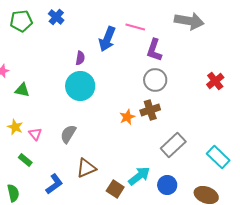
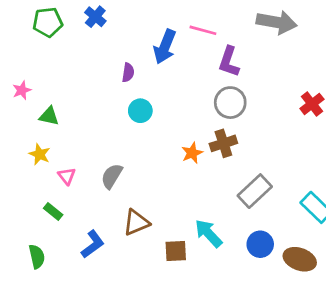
cyan circle: (80, 86) -> (140, 111), moved, size x0.6
yellow star: (15, 127) -> (40, 154), moved
cyan arrow: (139, 176) -> (208, 233), turned -95
blue circle: (167, 185) -> (260, 244), moved
brown square: (115, 189) -> (176, 251), turned -36

